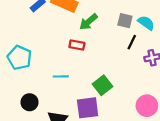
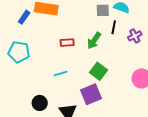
green arrow: (88, 22) -> (94, 41), moved
cyan pentagon: (19, 58) -> (19, 52), moved

